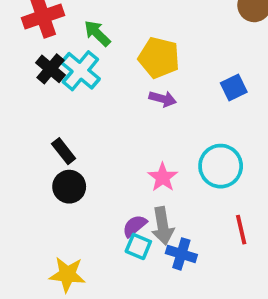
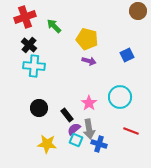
cyan cross: (80, 71) -> (34, 66), moved, turned -35
black rectangle: (64, 151) -> (67, 115), moved
red line: (241, 230) -> (131, 131), turned -56
yellow star: (67, 275) -> (47, 144), moved

